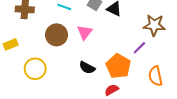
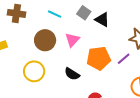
orange pentagon: (118, 66) -> (99, 58), moved, turned 30
yellow circle: (35, 69) -> (34, 71), moved

